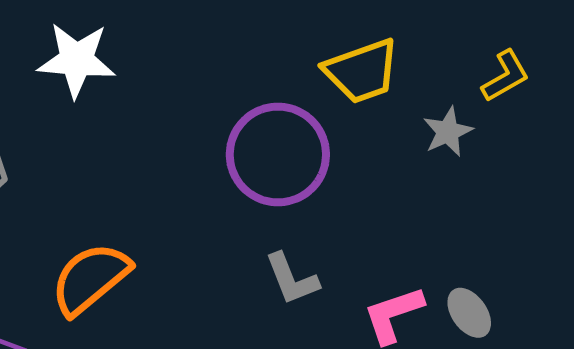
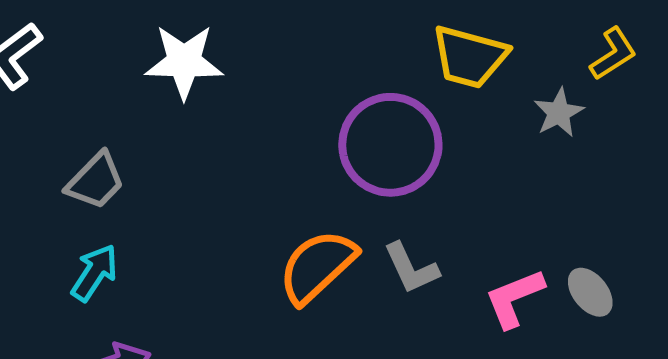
yellow trapezoid: (362, 71) -> (470, 57), turned 38
orange semicircle: (90, 279) -> (317, 266), moved

